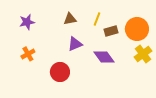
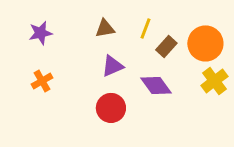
brown rectangle: (111, 31) -> (166, 46), turned -32
red circle: (60, 72) -> (111, 108), moved

